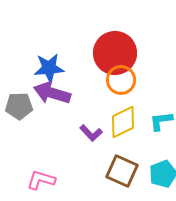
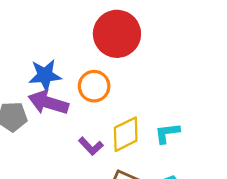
red circle: (115, 53) -> (117, 34), moved
orange circle: (121, 80) -> (94, 86), moved

